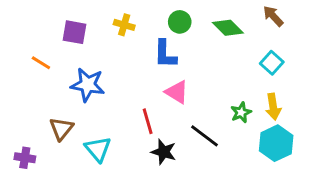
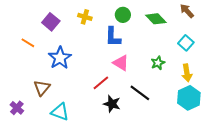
purple square: (75, 32) -> (51, 22), turned 30
blue star: (88, 85) -> (60, 58), turned 30
green star: (241, 112) -> (158, 63), moved
red line: (148, 121) -> (101, 83), turned 66
cyan triangle: (98, 149) -> (60, 112), moved, turned -30
purple cross: (25, 158) -> (17, 108), turned 32

